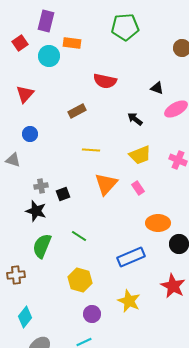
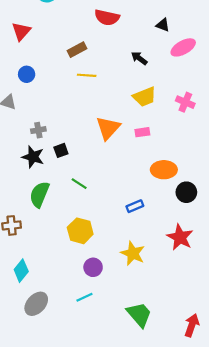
yellow line: (91, 150) -> (87, 75), moved
pink rectangle: (138, 188) -> (142, 132), turned -64
black square: (63, 194) -> (61, 150), moved
blue rectangle: (131, 257) -> (135, 206), size x0.6

